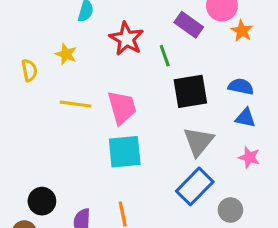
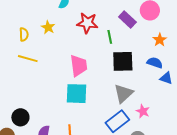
orange star: (242, 31) -> (160, 40), moved
red star: (126, 39) -> (87, 23), turned -30
yellow line: (76, 104) -> (28, 59), moved
blue triangle: (245, 118) -> (166, 78), moved
pink star: (249, 157) -> (143, 111), moved

